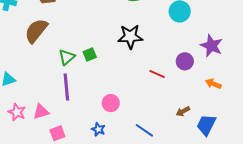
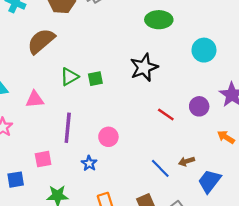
black star: (130, 37) -> (144, 67), turned -30
purple line: (66, 87) -> (68, 128), moved
pink triangle: (41, 112) -> (35, 99), moved
blue line: (144, 130) -> (160, 168), moved

